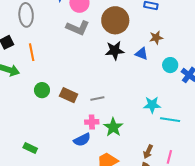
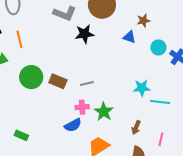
black star: (115, 51) -> (85, 34), moved
green circle: (42, 90) -> (31, 77), size x1.5
brown arrow: (148, 152) -> (136, 127), moved

